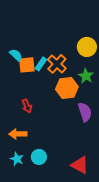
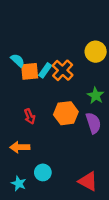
green star: (86, 76) -> (96, 96), moved
orange hexagon: (67, 88) -> (66, 113), moved
cyan star: (17, 159) -> (19, 183), moved

